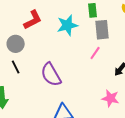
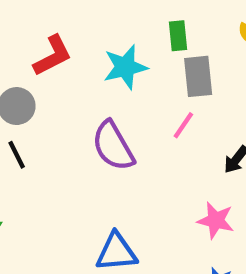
purple semicircle: (51, 75) -> (113, 146), moved

